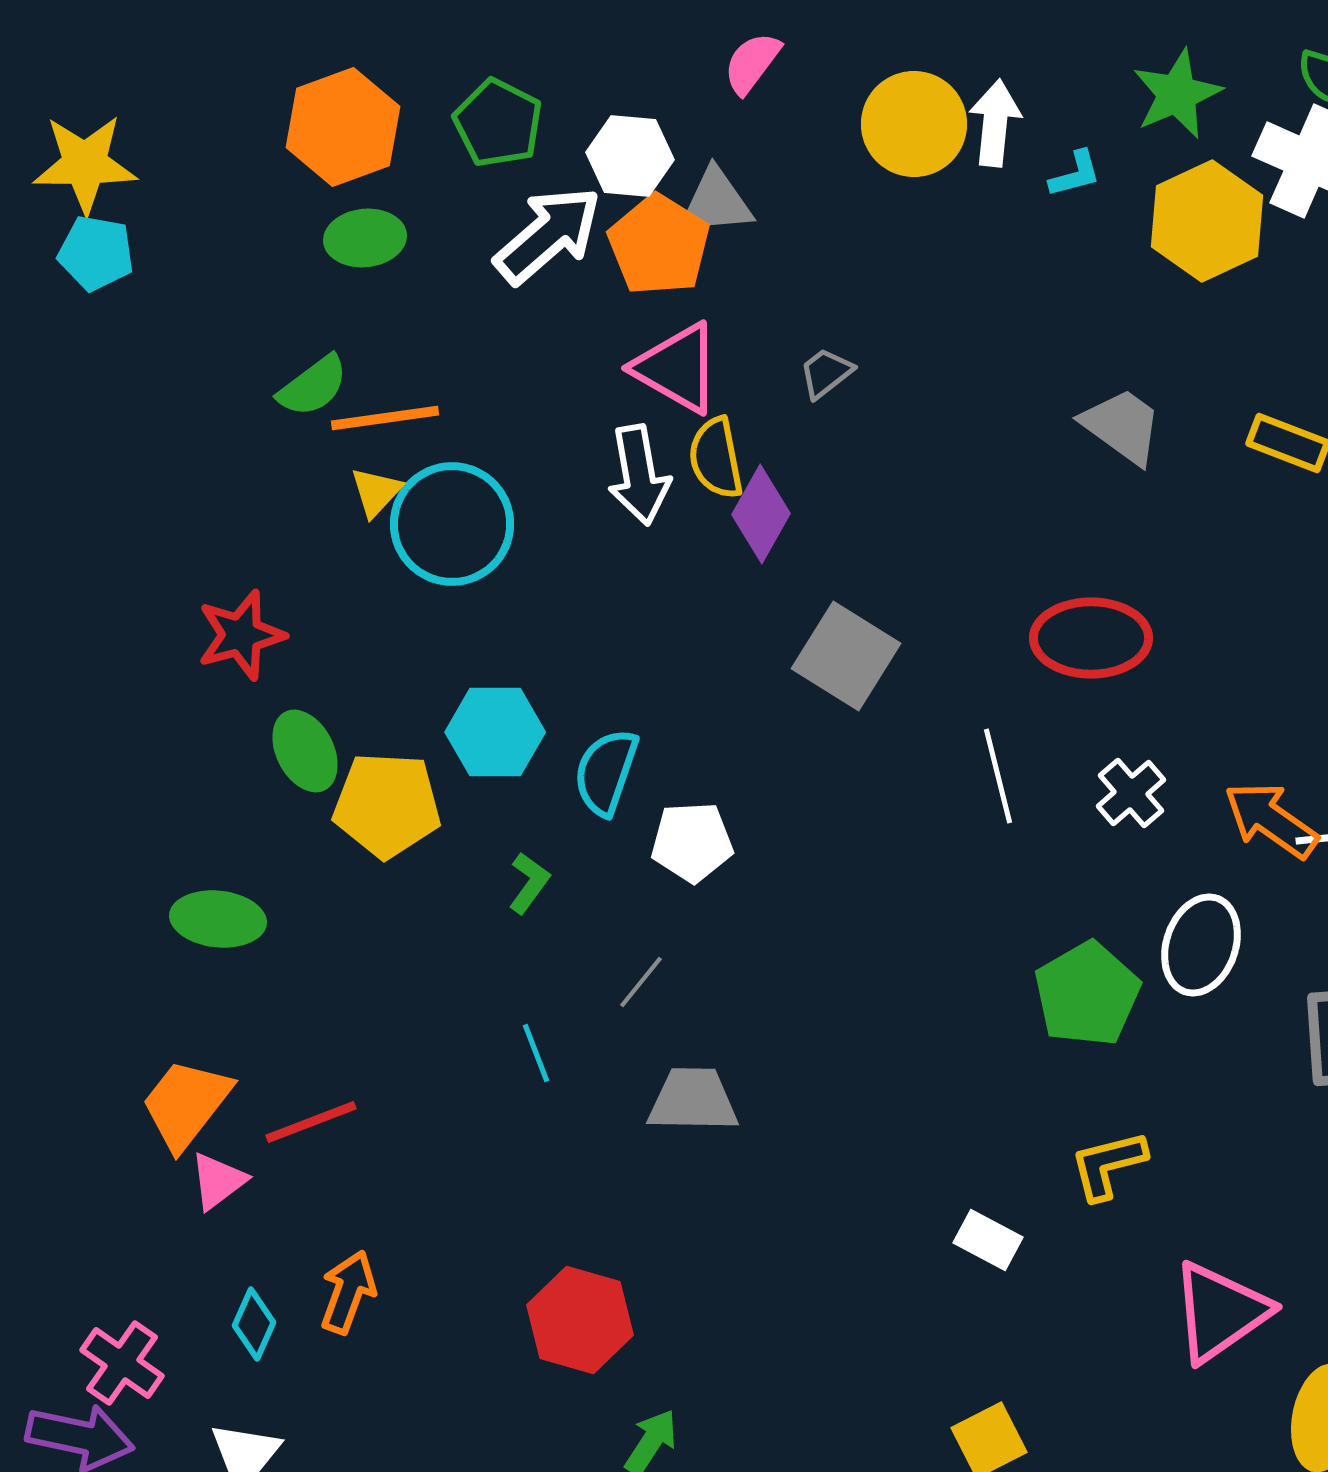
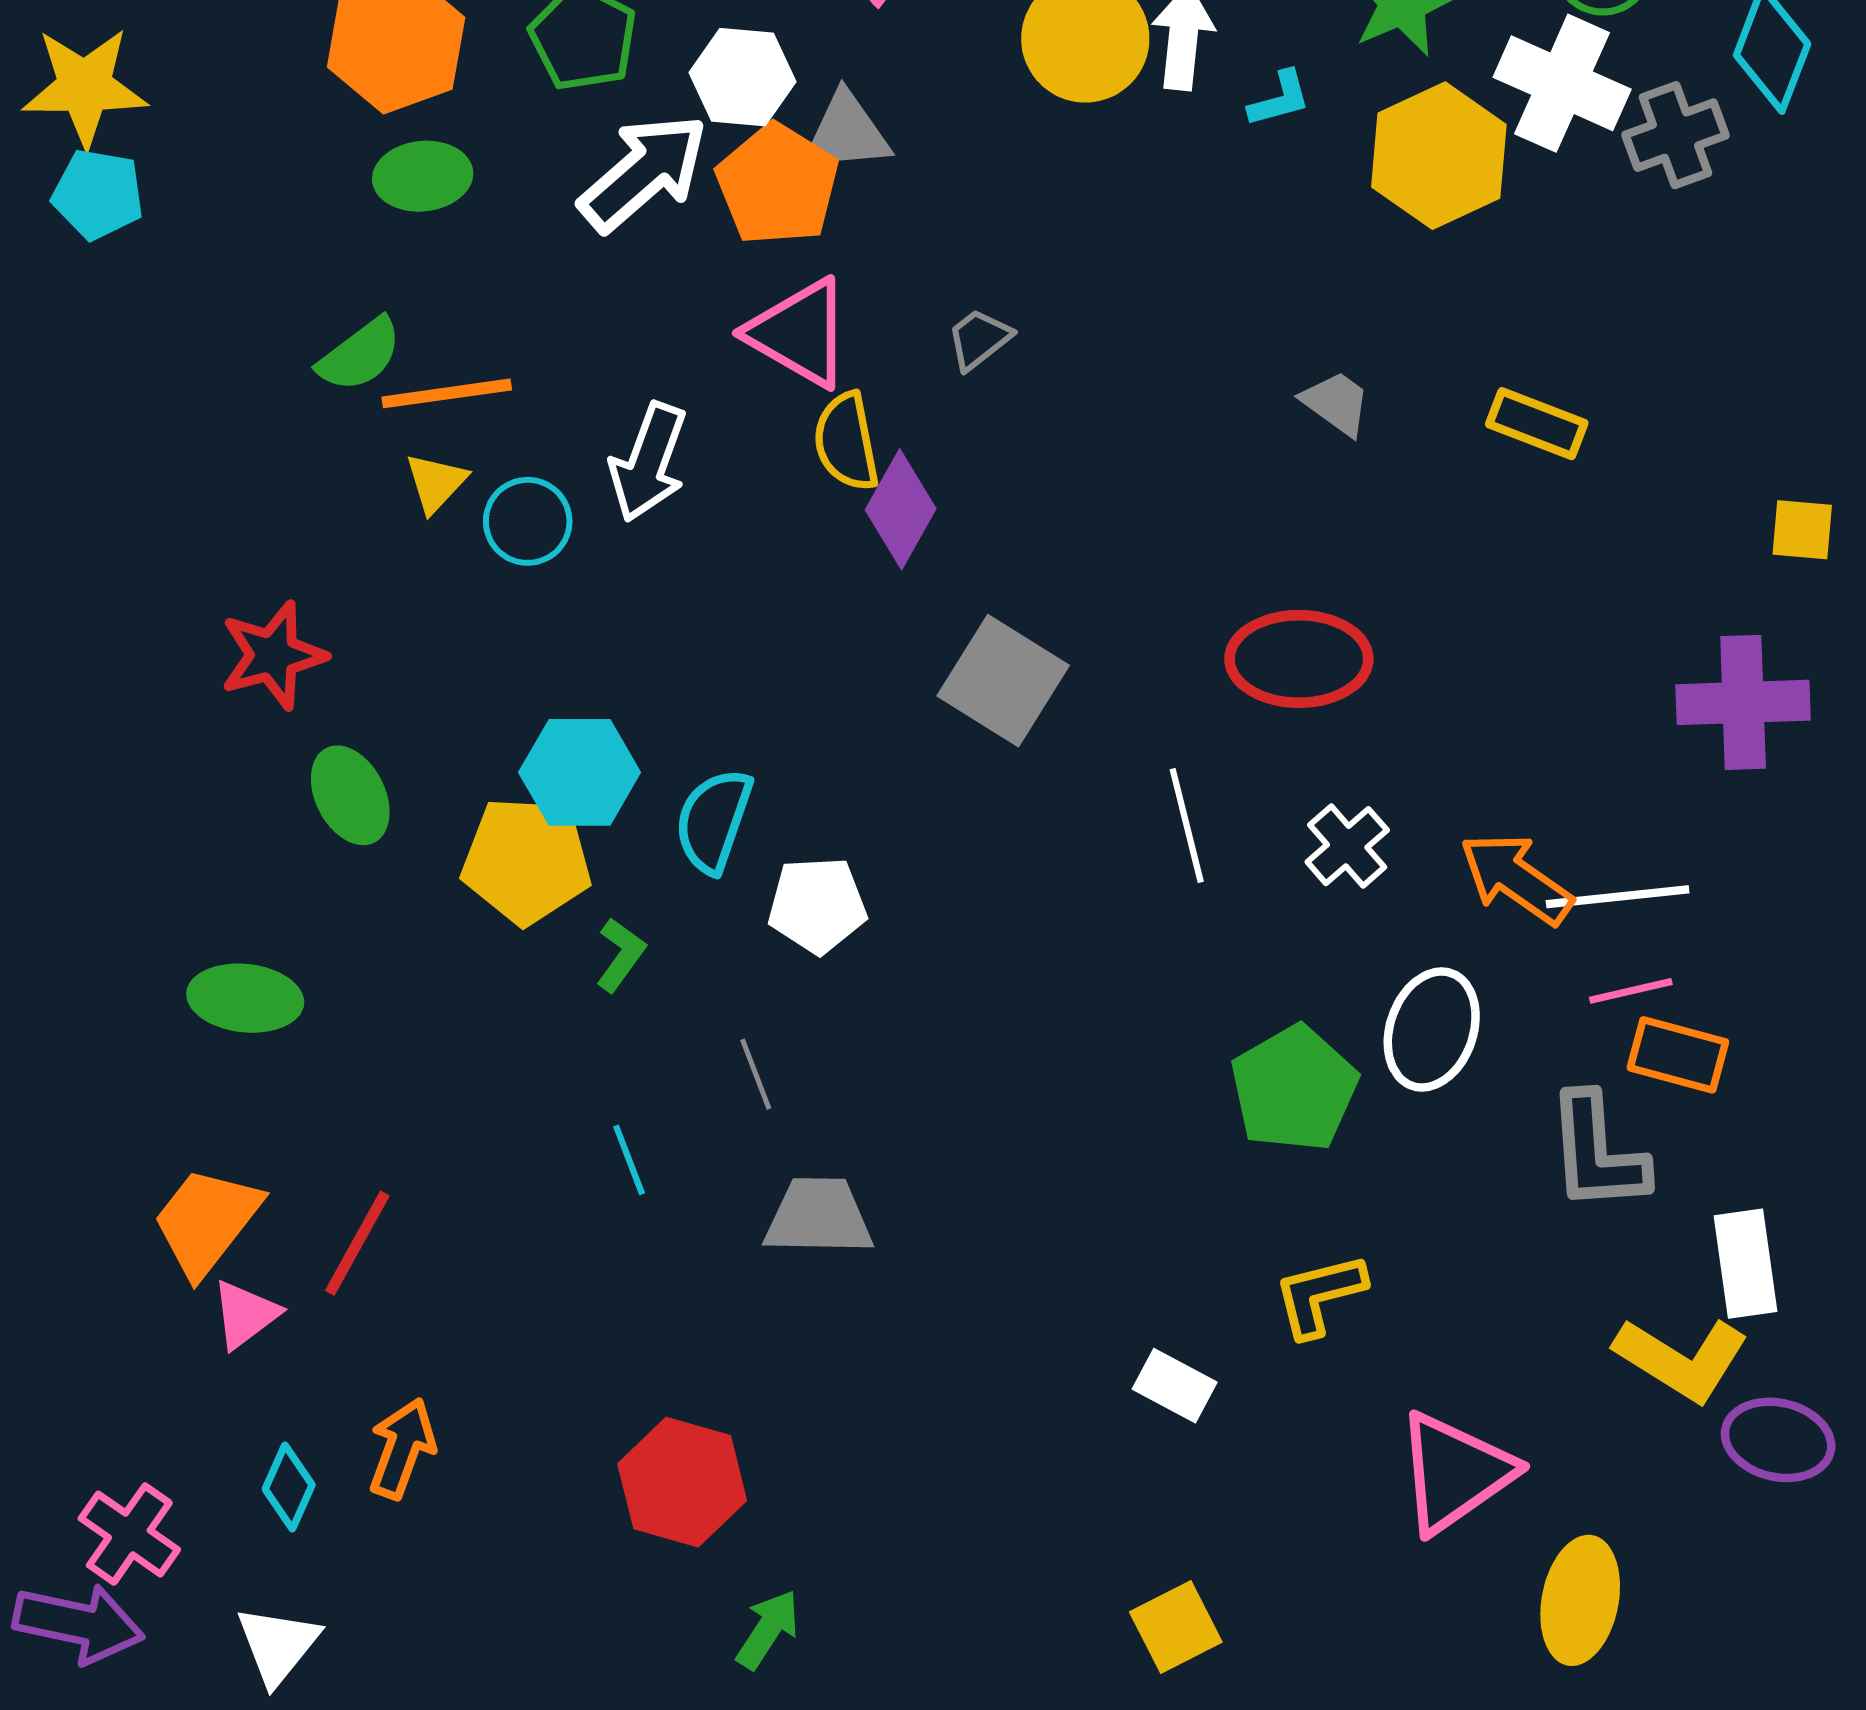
gray trapezoid: (1122, 426) -> (1336, 403), size x0.7
white arrow: (639, 475) -> (648, 462), moved, turned 30
cyan circle: (452, 524) -> (528, 521), size x0.6
yellow pentagon: (387, 805) -> (526, 861), moved
gray line: (641, 982) -> (756, 1074), turned -60
red line: (311, 1122) -> (357, 1243), turned -40

